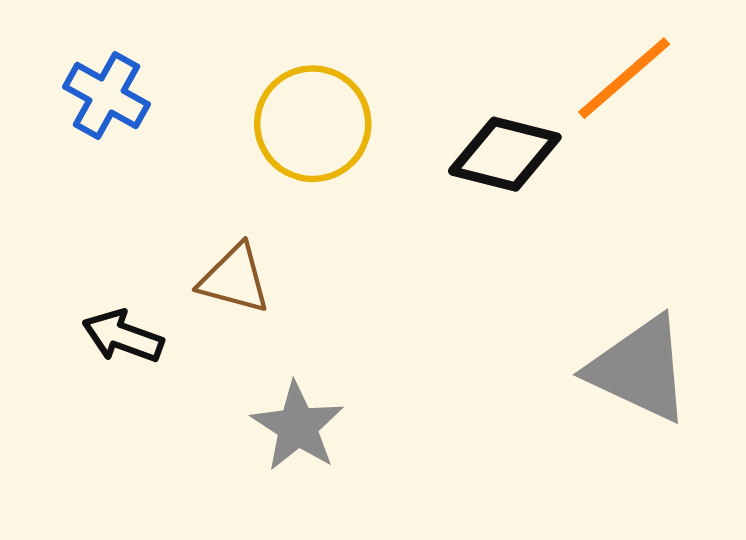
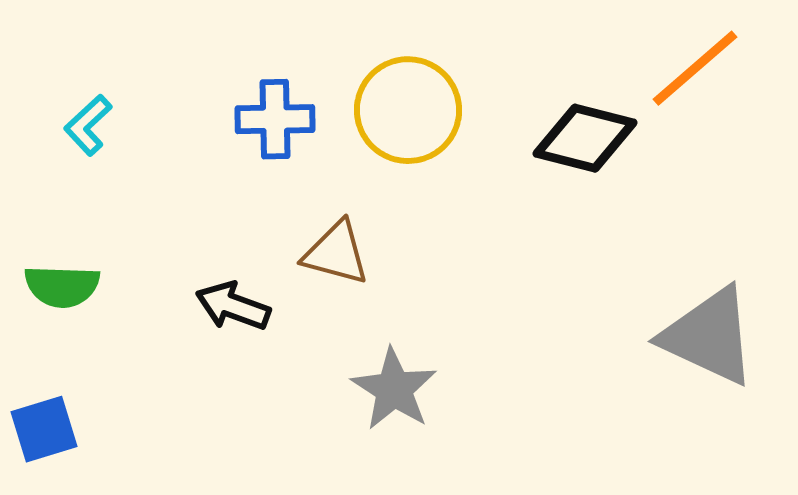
blue cross: (106, 96) -> (275, 119), moved, turned -30

